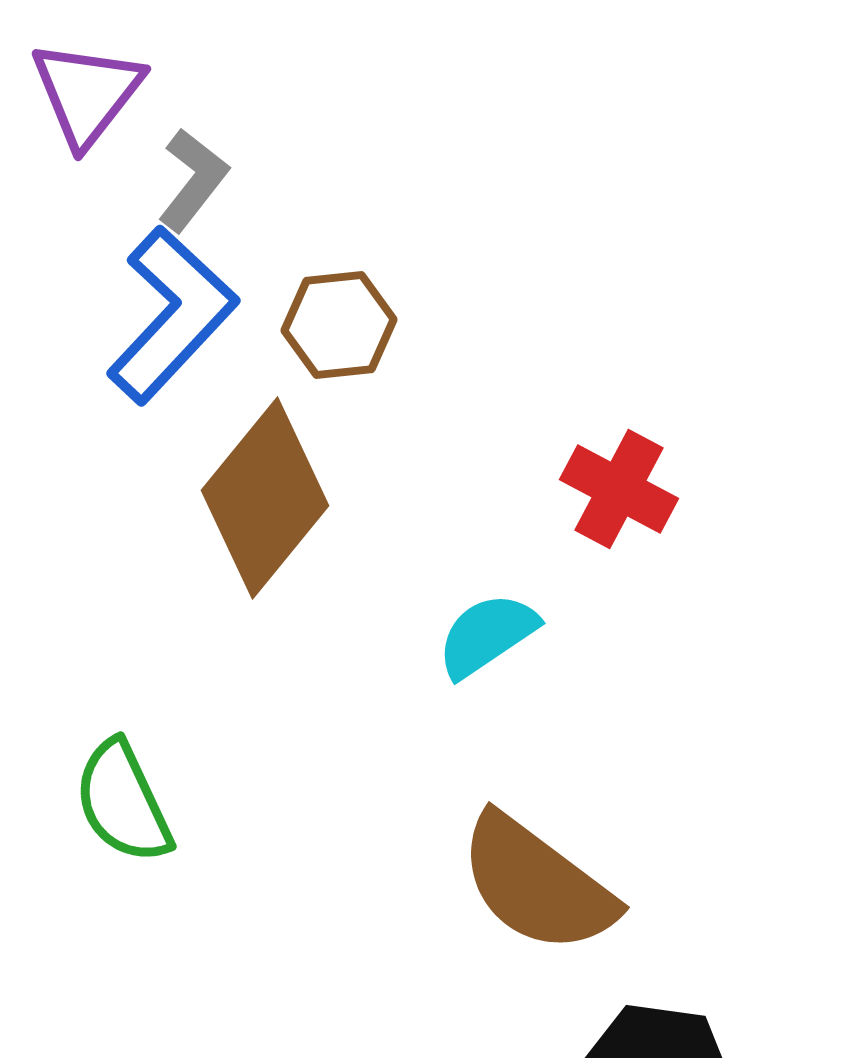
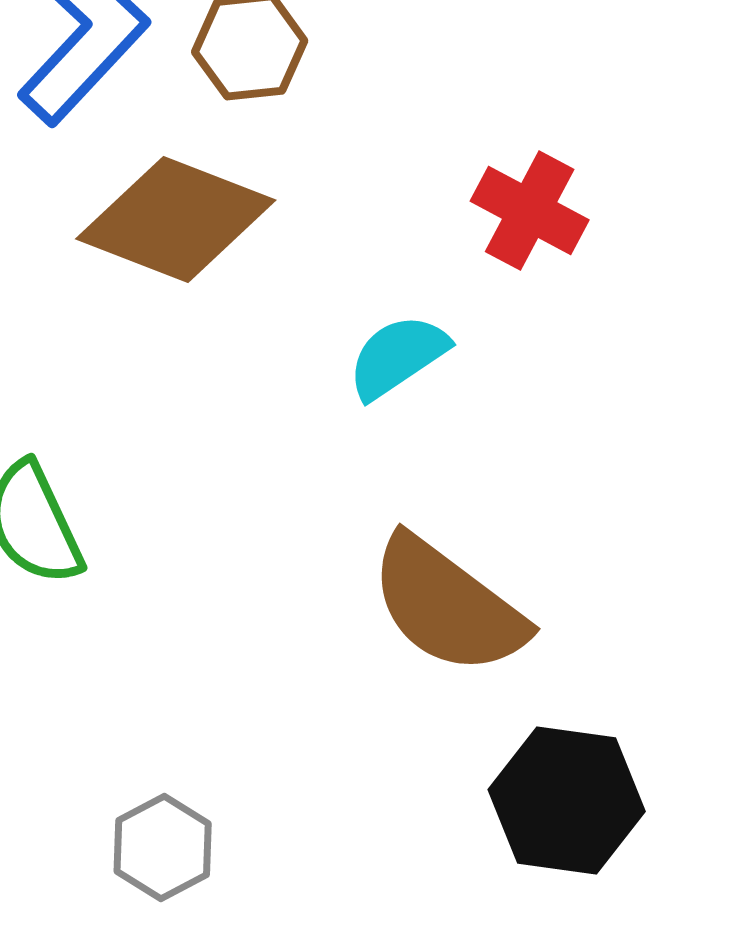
brown diamond: (265, 498) -> (176, 219), turned 72

